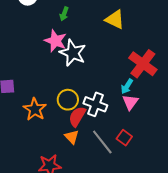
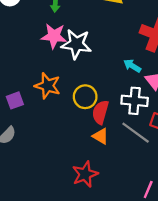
cyan arrow: (127, 86) -> (132, 66), moved, turned 105
white cross: (95, 104) -> (135, 101), moved
orange star: (35, 109) -> (48, 86), moved

